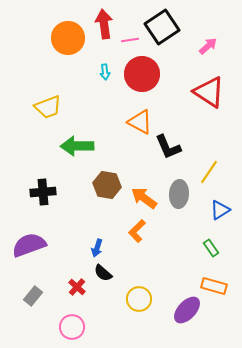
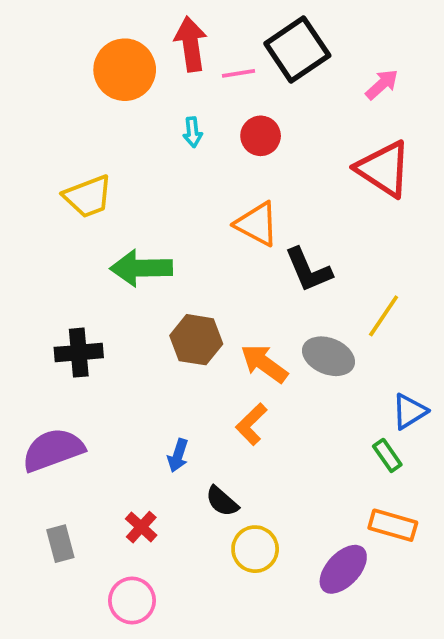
red circle: (142, 74) -> (261, 136), size x0.6
gray ellipse: (179, 194) -> (329, 356), turned -72
blue triangle: (220, 210) -> (409, 411), moved
black semicircle: (103, 273) -> (222, 501), moved
gray rectangle: (33, 296) -> (60, 544), turned -54

